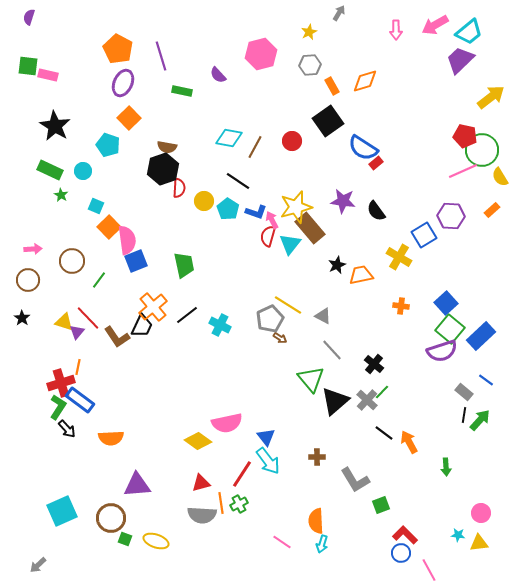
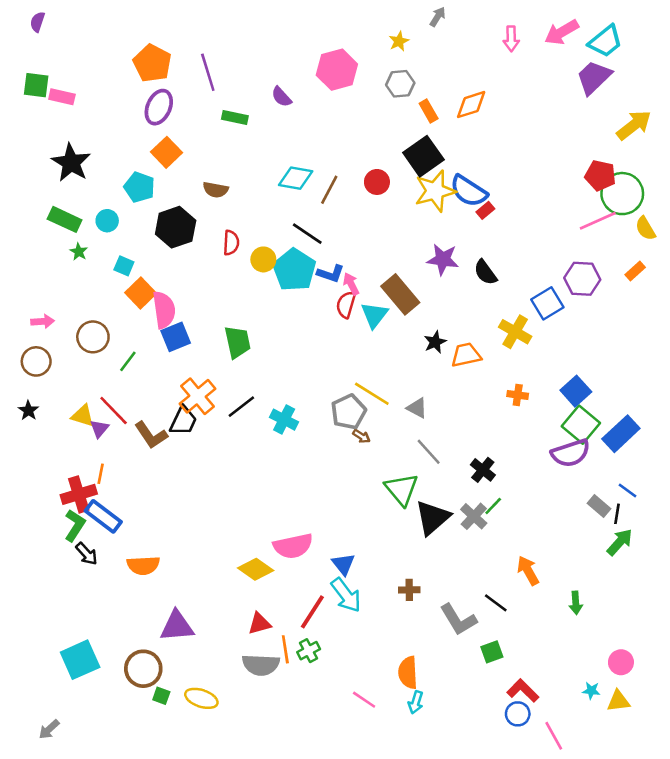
black hexagon: (163, 169) -> (176, 227), moved
yellow star: (296, 207) -> (435, 191), moved
cyan pentagon: (228, 209) -> (294, 270), size x1.5
black line: (464, 415) -> (617, 514), moved
black line: (384, 433) -> (496, 603), moved

